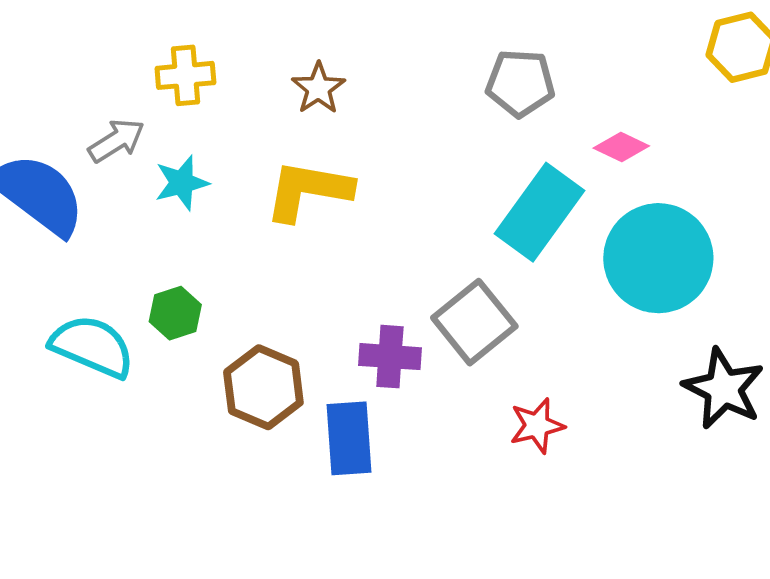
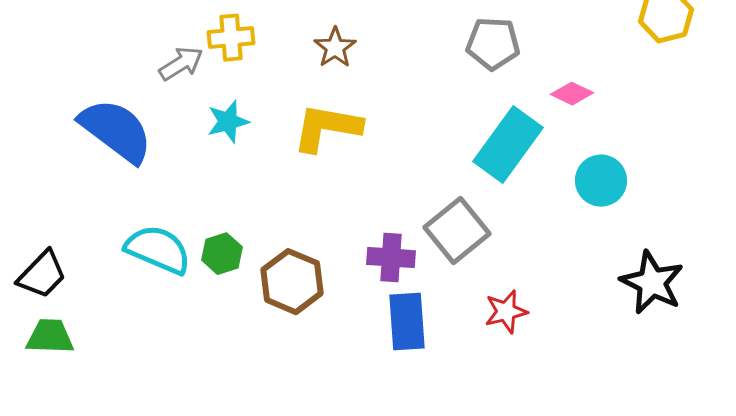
gray arrow: (116, 141) -> (181, 64), moved
cyan circle: (658, 258) -> (601, 181), size x0.6
green hexagon: (175, 313) -> (222, 254), moved
blue rectangle: (349, 438) -> (407, 322), moved

